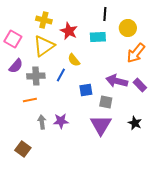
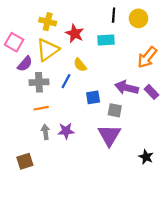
yellow circle: (128, 28) -> (138, 18), moved
purple semicircle: (16, 66) -> (25, 64), moved
orange line: (30, 100) -> (41, 108), moved
black star: (135, 123) -> (146, 157), moved
brown square: (23, 149) -> (25, 161), turned 35

